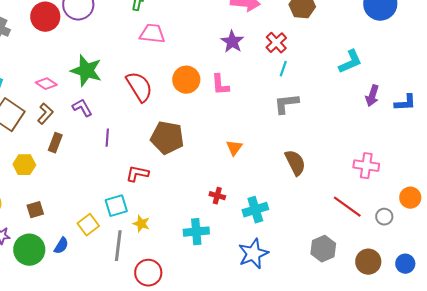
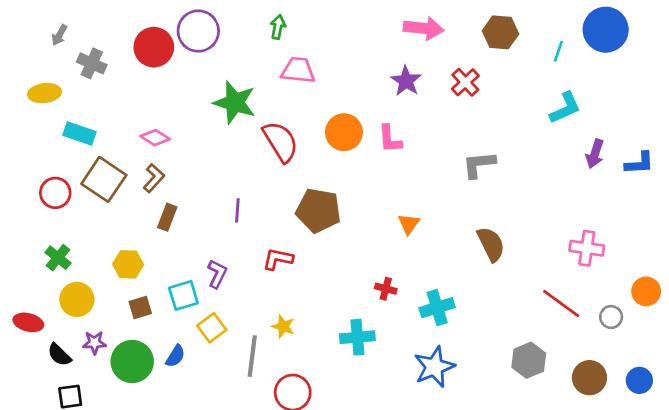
cyan line: (283, 69) -> (558, 51), moved
green star: (86, 71) -> (235, 103), moved
purple L-shape: (82, 108) -> (217, 274), moved, turned 55
yellow hexagon: (24, 165) -> (128, 264), moved
cyan square: (116, 206) -> (183, 295), moved

